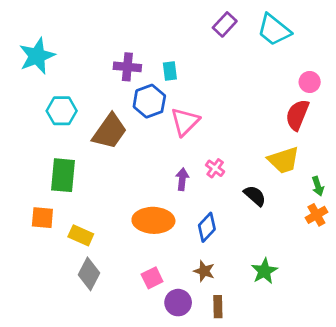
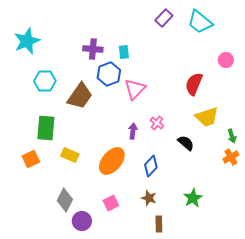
red semicircle: (297, 115) -> (194, 84), moved
orange square: (42, 218) -> (31, 159), turned -30
orange ellipse: (153, 220) -> (112, 161), turned -52
yellow rectangle: (81, 235) -> (70, 155), moved
purple circle: (178, 303) -> (82, 221), moved

